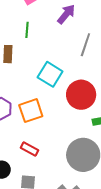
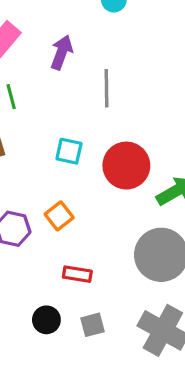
cyan square: (50, 74) -> (69, 151), size x0.7
orange square: (31, 111) -> (59, 216), size x0.7

